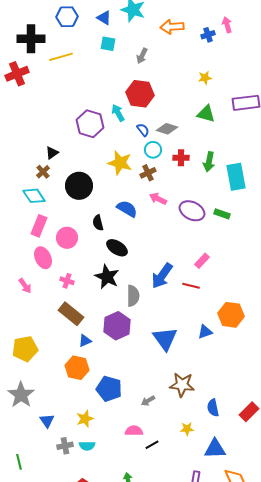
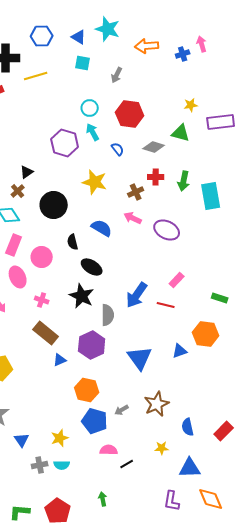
yellow star: (205, 78) -> (191, 105), moved
red hexagon: (140, 94) -> (130, 114), moved
gray diamond: (167, 129) -> (154, 147), moved
cyan circle: (153, 150) -> (90, 108), moved
brown cross: (148, 173) -> (136, 192), moved
green rectangle: (222, 214) -> (220, 298), moved
orange hexagon: (77, 368) -> (87, 390), moved
brown star: (182, 385) -> (157, 404), turned -30
blue pentagon: (109, 389) -> (95, 421), moved
gray arrow: (148, 401) -> (122, 410), moved

